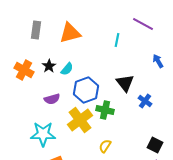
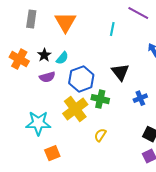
orange triangle: (70, 33) -> (65, 22), turned -45
purple semicircle: (52, 99) -> (47, 77), moved
blue cross: (145, 101) -> (140, 98), moved, turned 32

